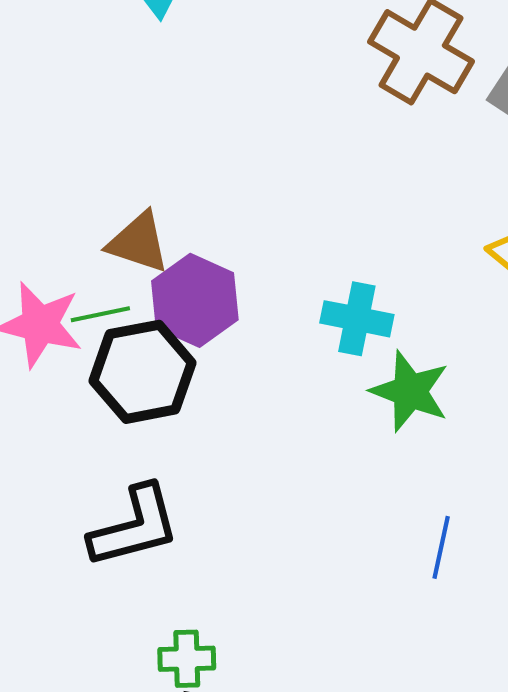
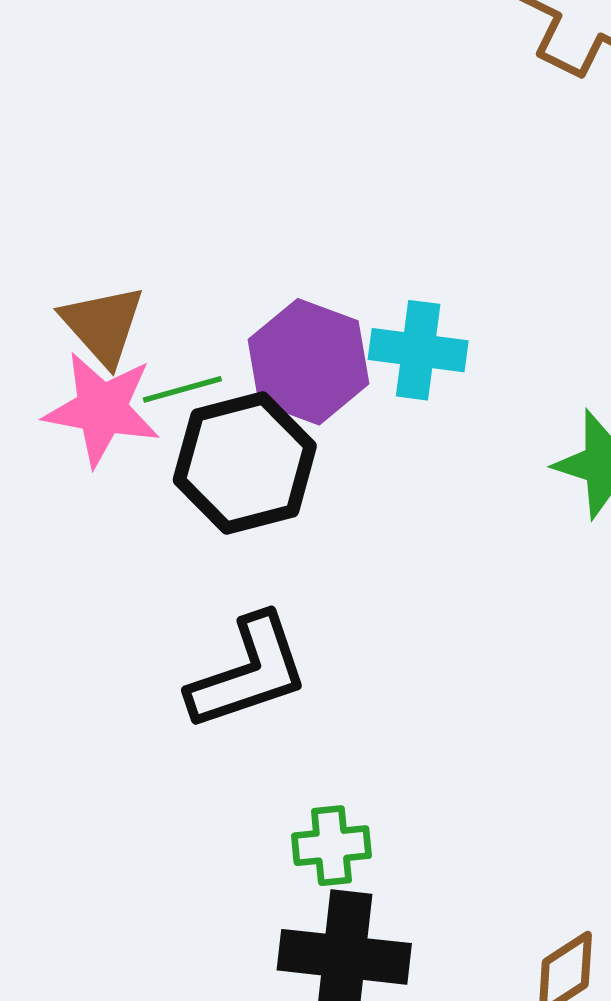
brown triangle: (138, 242) -> (103, 325), moved, turned 34
cyan cross: (357, 319) -> (418, 350), moved

